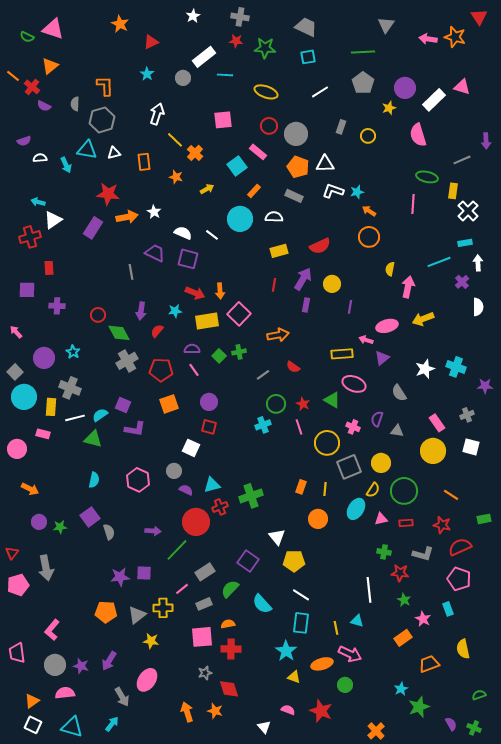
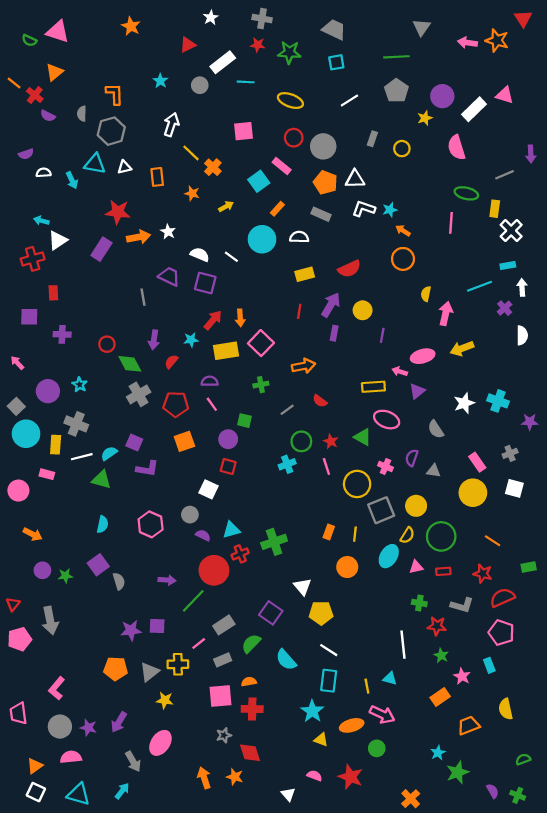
red triangle: (151, 42) -> (188, 45), moved
red arrow: (195, 293) -> (213, 320), turned -72
green square: (219, 356) -> (245, 421), moved, turned -32

